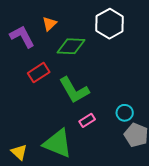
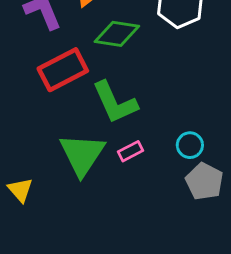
red rectangle: (39, 73) -> (63, 70), size x1.4
green triangle: (58, 143) -> (82, 154), moved, turned 36

